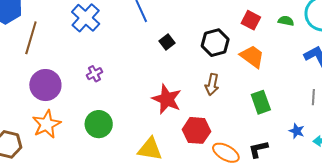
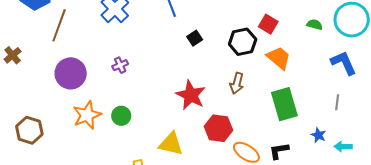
red square: (251, 20) -> (268, 24), moved
green rectangle: (261, 102) -> (284, 104), size x1.4
orange star: (47, 124) -> (87, 115), moved
green circle: (99, 124) -> (121, 116), size x0.7

